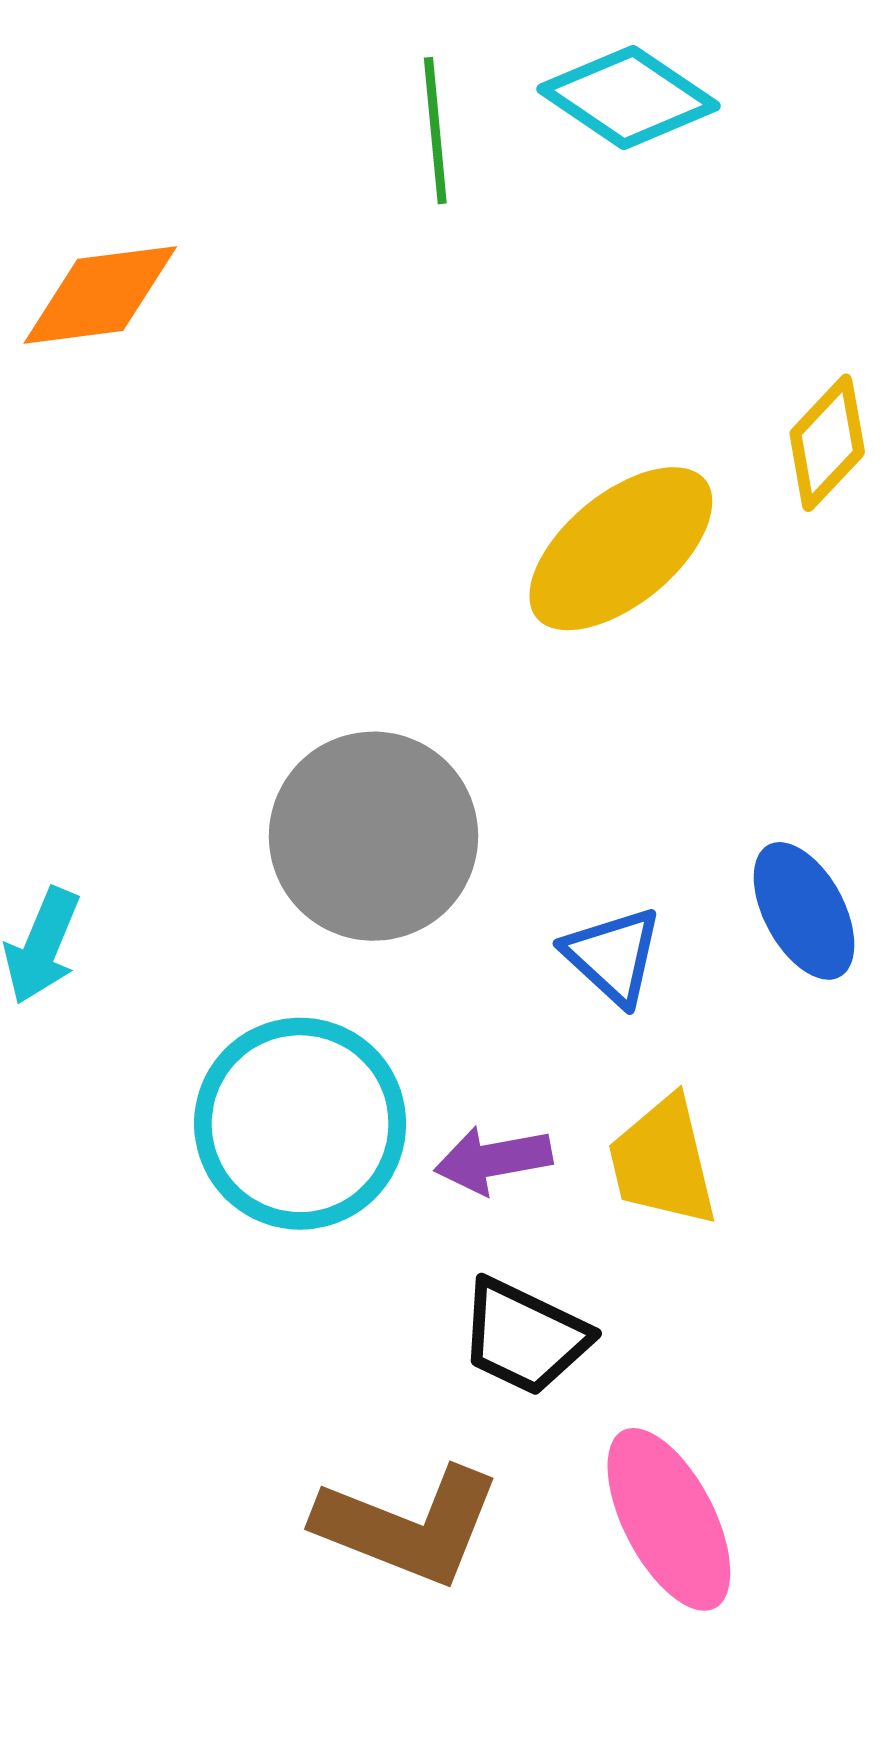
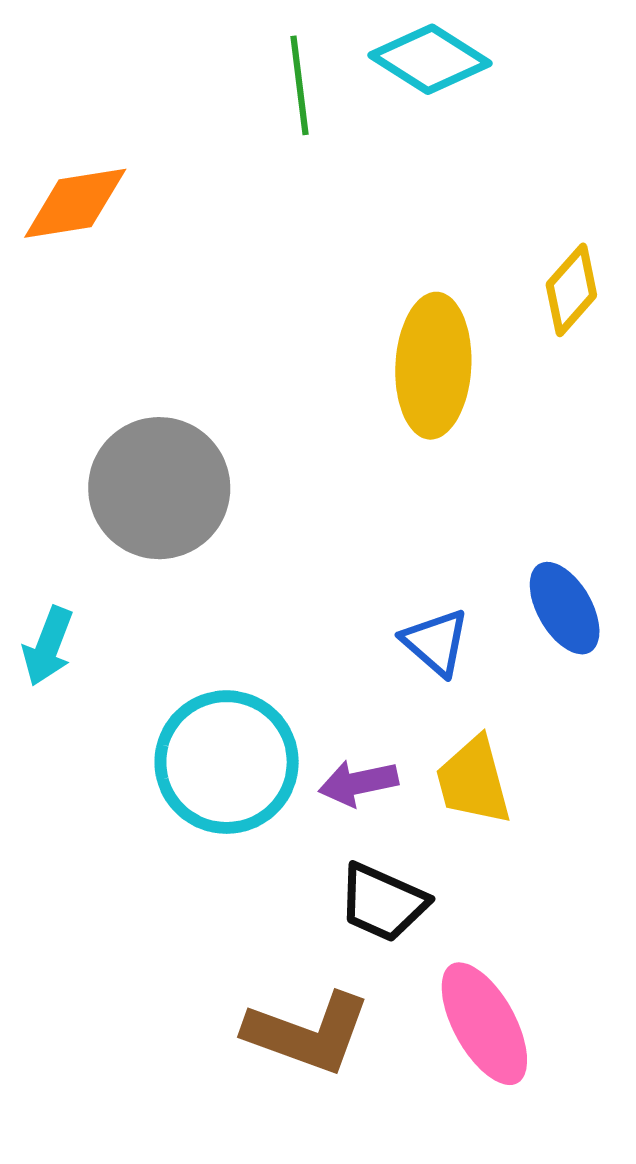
yellow ellipse: (621, 549) -> (433, 366), turned -46
gray circle: (374, 836) -> (159, 488), moved

